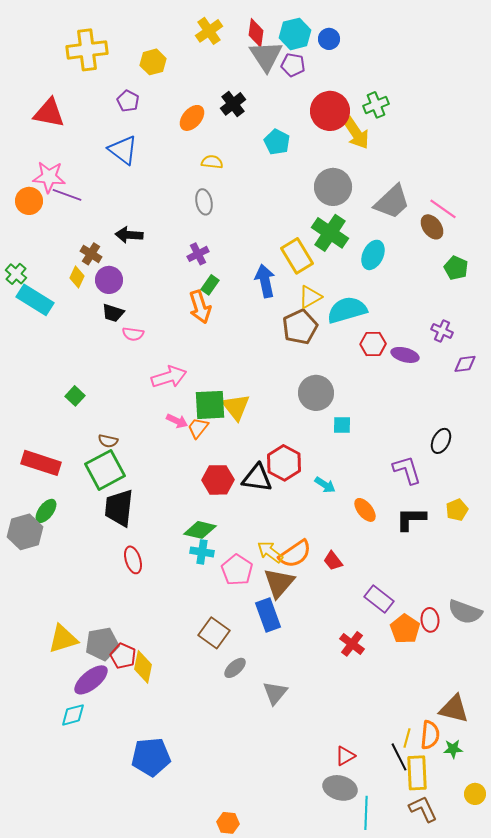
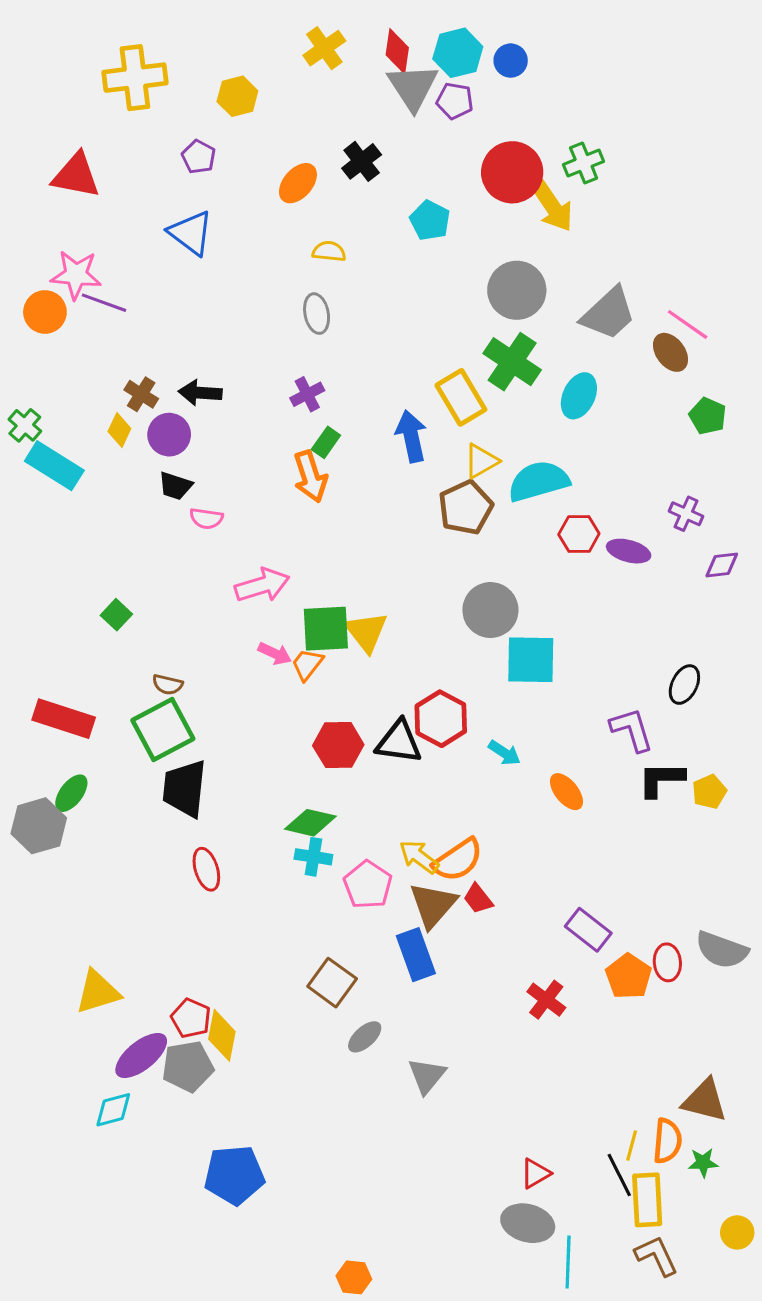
black arrow: (129, 235) -> (200, 393), moved
cyan square: (342, 425) -> (531, 660), size x1.8
black L-shape: (411, 519) -> (661, 779), moved
red trapezoid: (333, 561) -> (478, 899), moved
gray pentagon: (102, 644) -> (188, 1066), moved

